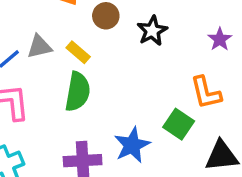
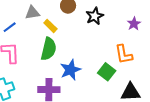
gray triangle: (39, 47) -> (32, 13), moved
blue star: (132, 145) -> (70, 70), moved

